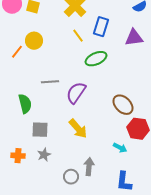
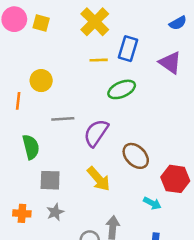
yellow line: (78, 36) -> (99, 60), turned -56
purple triangle: (134, 38) -> (170, 63), turned 42
yellow circle: (34, 41) -> (41, 81), moved
orange line: (17, 52) -> (18, 101), moved, turned -32
brown ellipse: (123, 105) -> (136, 156), moved

